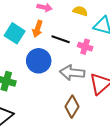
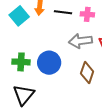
cyan square: (15, 33) -> (19, 16), turned 30
blue circle: (39, 61) -> (49, 63), moved

